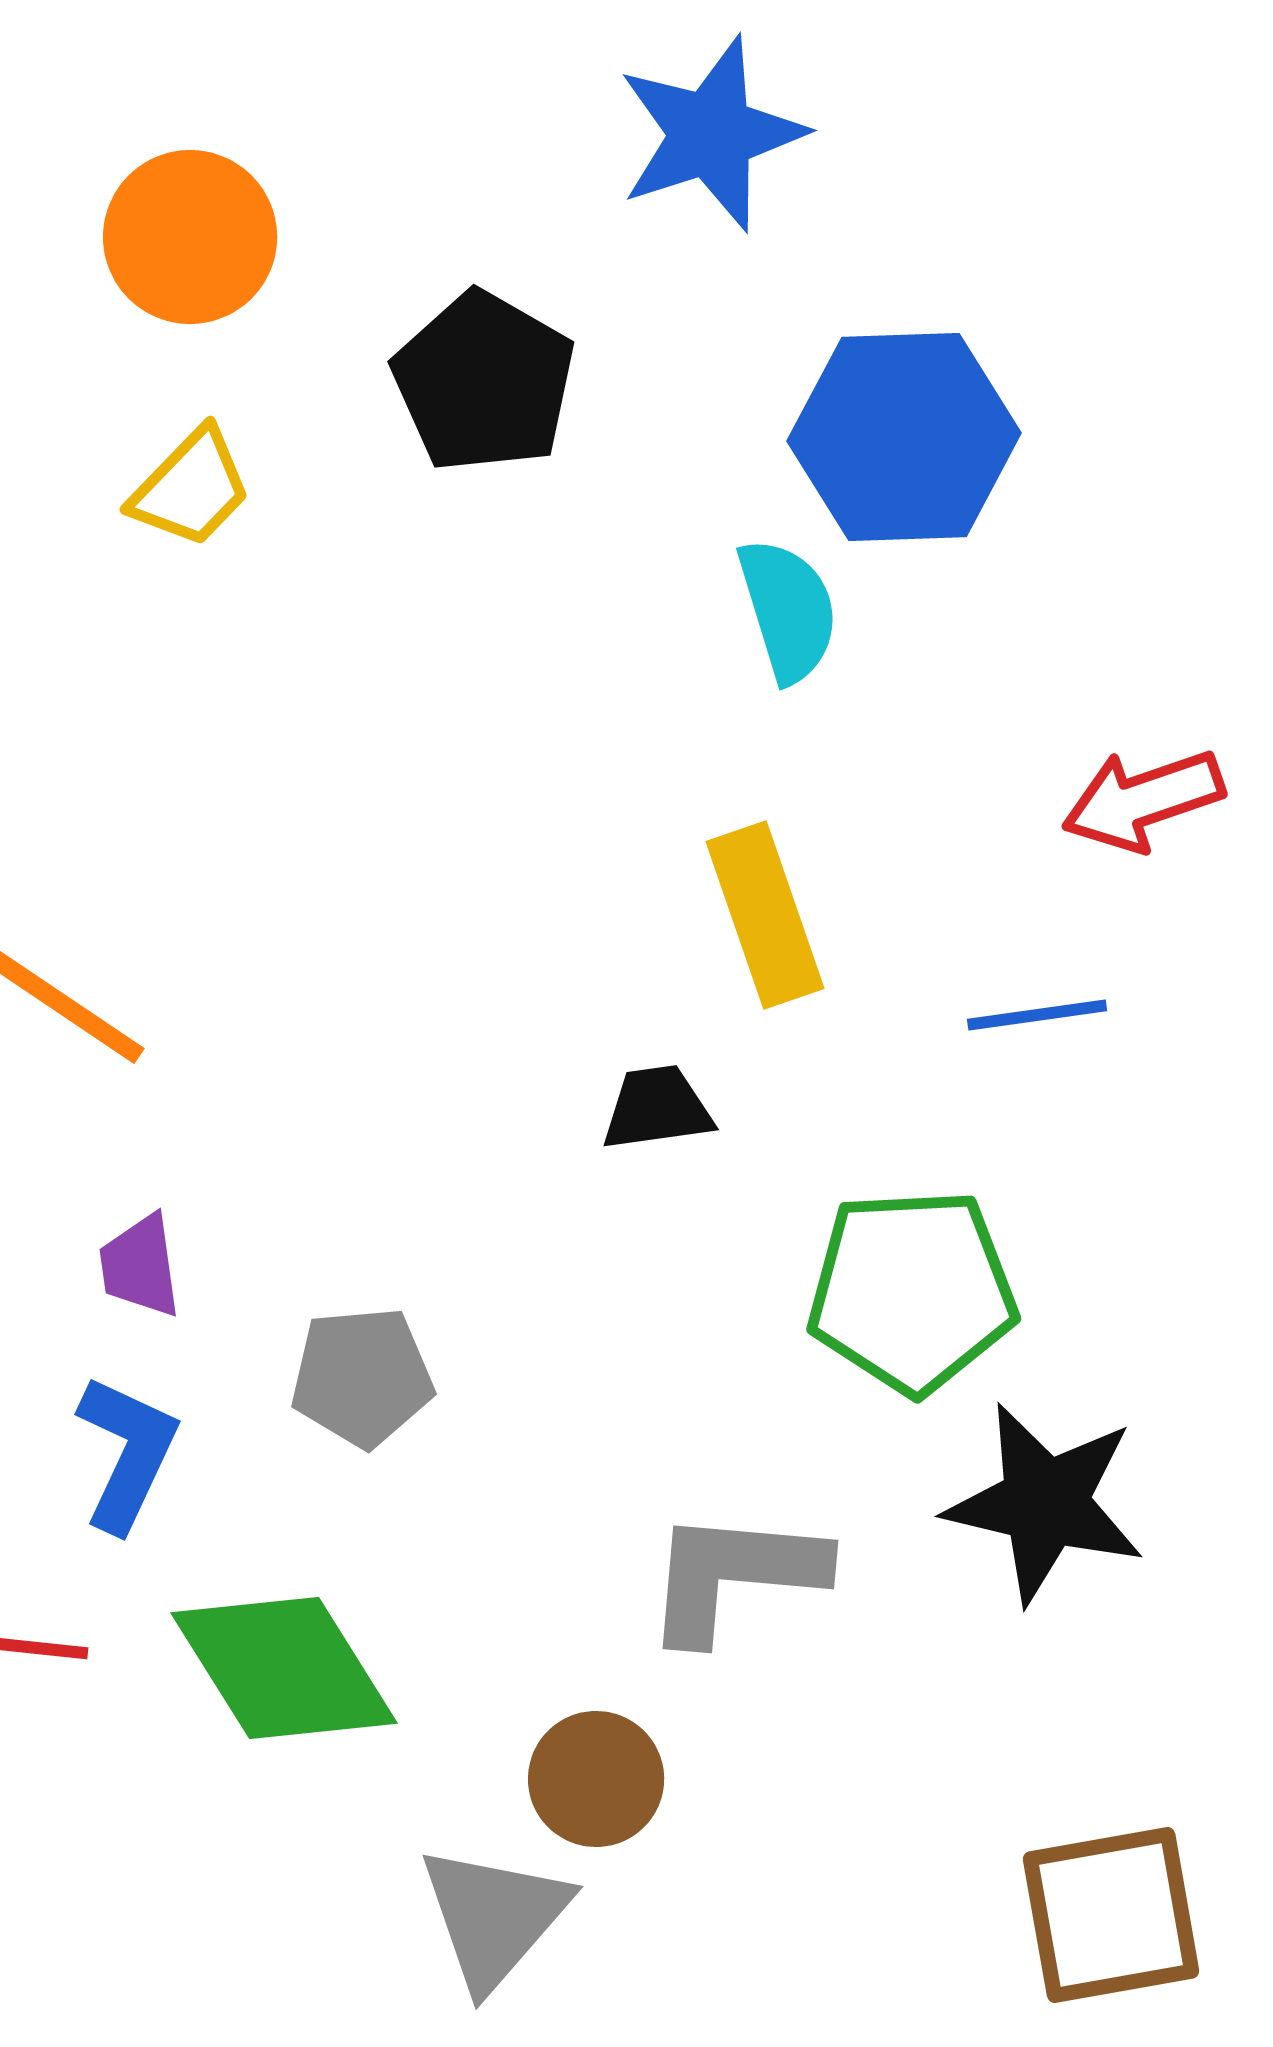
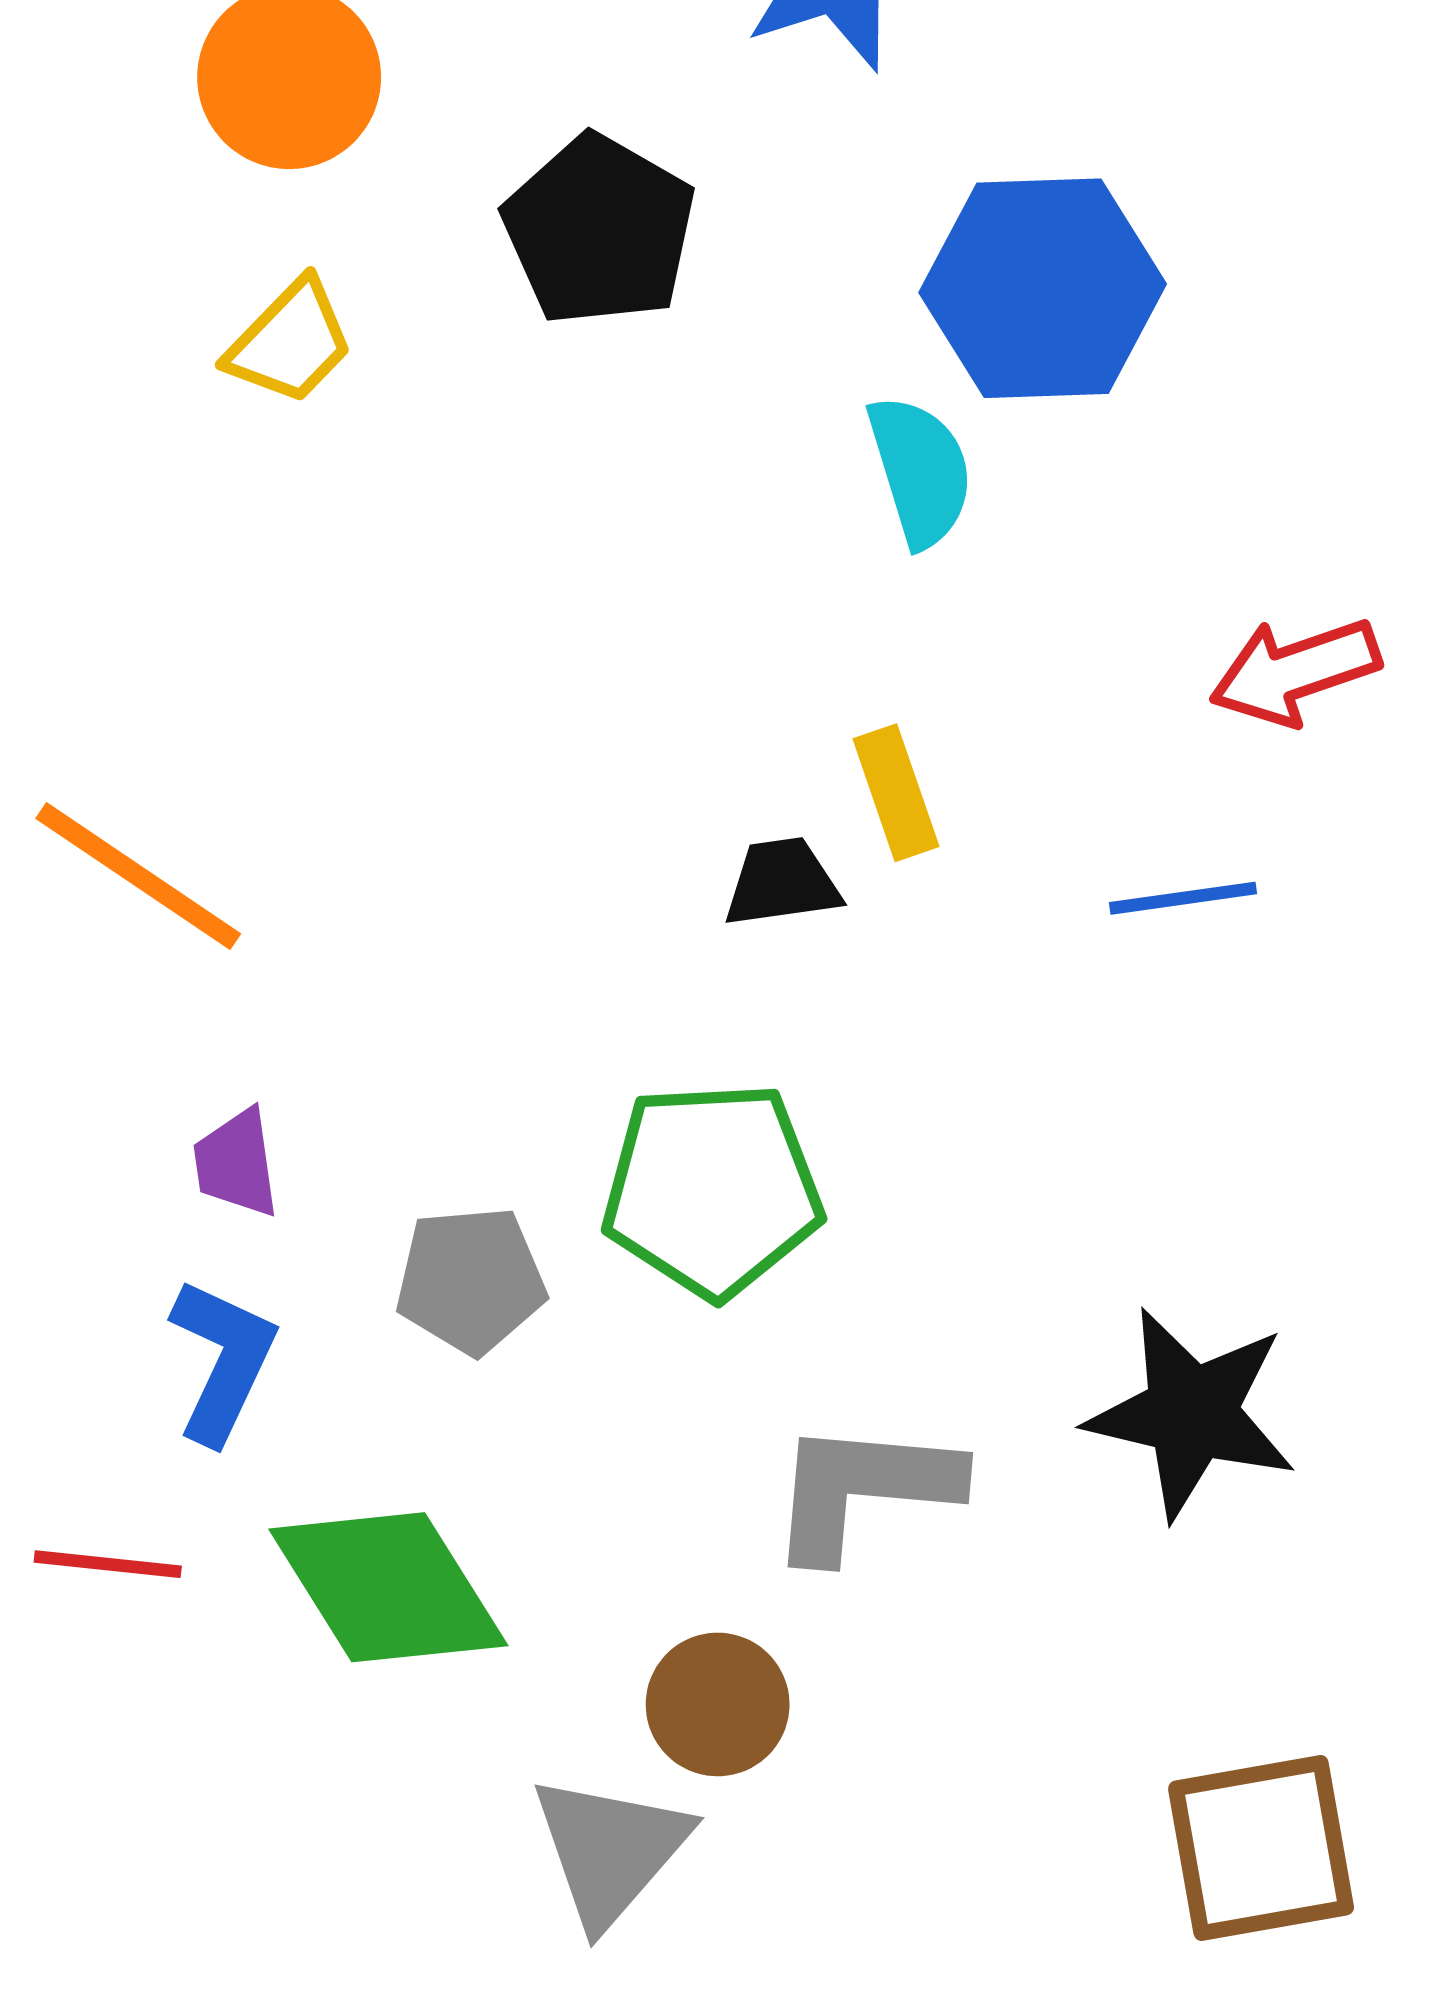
yellow rectangle: (765, 915) -> (896, 793), size x0.7
black trapezoid: (657, 1108) -> (782, 882), moved
green pentagon: (912, 1291) -> (712, 1189), moved

